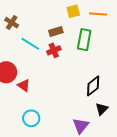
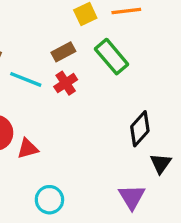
green rectangle: (84, 40) -> (112, 57), turned -40
red triangle: (24, 85) -> (28, 149), turned -40

